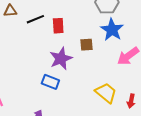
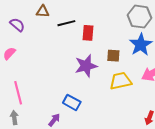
blue rectangle: (50, 82) -> (72, 102), moved
yellow trapezoid: (106, 93) -> (121, 81), moved, turned -60

